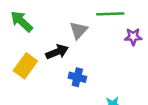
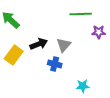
gray triangle: (79, 30) -> (64, 45), moved

